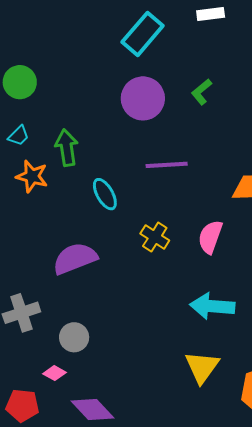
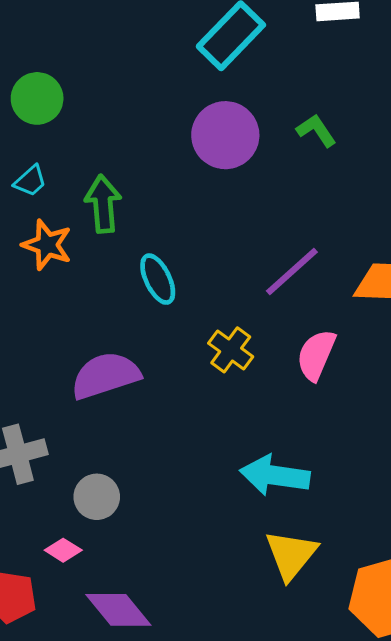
green L-shape: (202, 92) -> (316, 130), turned 92
purple line: (167, 165) -> (292, 271), moved, turned -42
cyan arrow: (212, 306) -> (275, 475), moved

